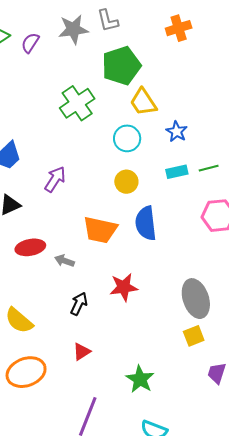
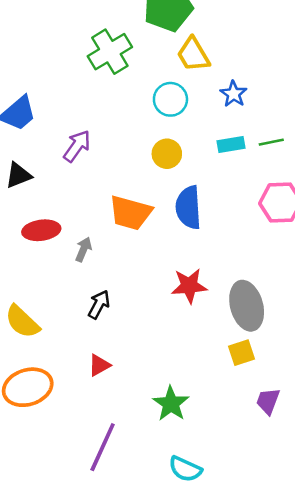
gray arrow: (64, 261) -> (83, 249), turned 90
red star: (124, 287) -> (189, 286), moved

